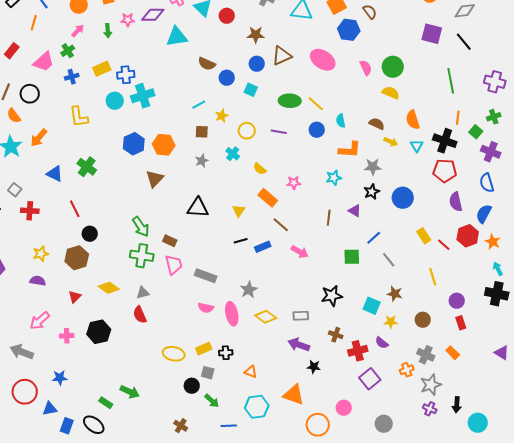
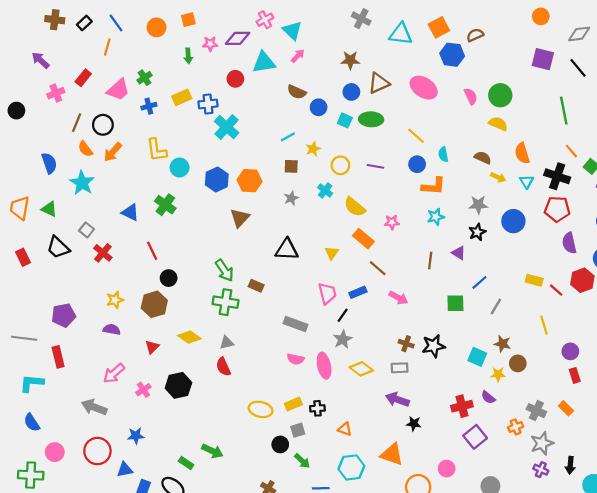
brown semicircle: (370, 12) -> (475, 35), turned -77
red circle: (227, 16) -> (235, 79), moved
pink arrow: (78, 31) -> (298, 56), moved
cyan cross: (143, 96) -> (227, 127), turned -30
cyan circle: (115, 101) -> (180, 167), moved
green ellipse: (290, 101) -> (371, 119), moved
orange line: (458, 118) -> (571, 151), turned -48
orange arrow: (39, 138) -> (113, 152), moved
orange L-shape: (350, 150) -> (433, 186), moved
yellow semicircle: (260, 169) -> (355, 207), size x1.5
blue circle: (403, 198) -> (513, 221), moved
red cross: (30, 211) -> (103, 253), turned 36
yellow rectangle: (424, 236) -> (534, 280), turned -42
black line: (241, 241) -> (343, 315), moved, turned -40
gray line: (389, 260) -> (496, 307), turned 70
pink trapezoid: (174, 265) -> (327, 293), moved
brown circle: (423, 320) -> (518, 363), moved
brown cross: (336, 335) -> (406, 344), moved
pink cross: (67, 336) -> (143, 390), turned -32
gray square: (208, 373) -> (298, 430), turned -32

